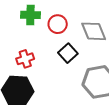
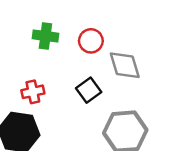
red circle: (58, 24) -> (91, 41), moved

